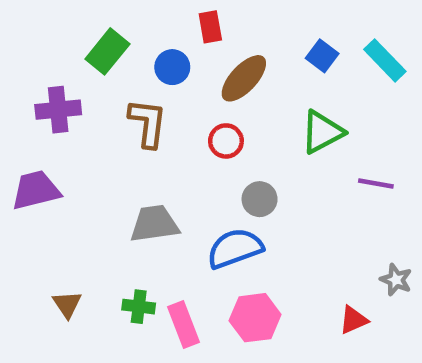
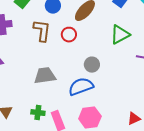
red circle: (226, 141) -> (69, 35), moved

